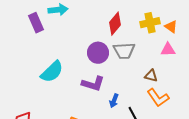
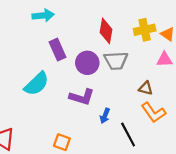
purple rectangle: (36, 23) -> (57, 50), moved
red diamond: (115, 24) -> (106, 31), turned -30

